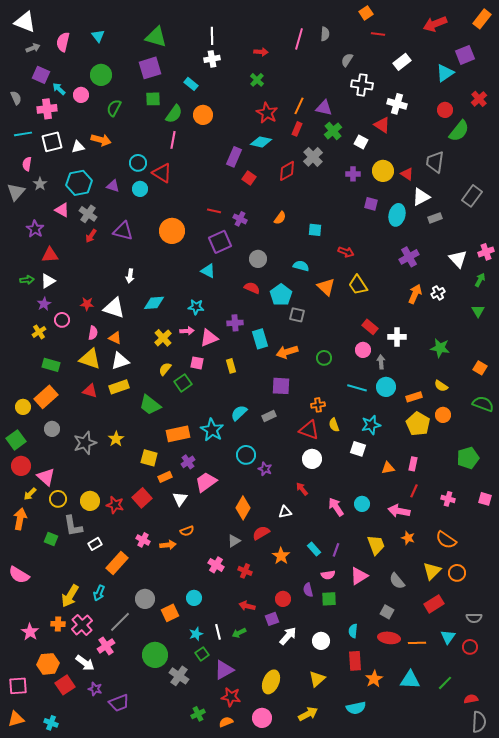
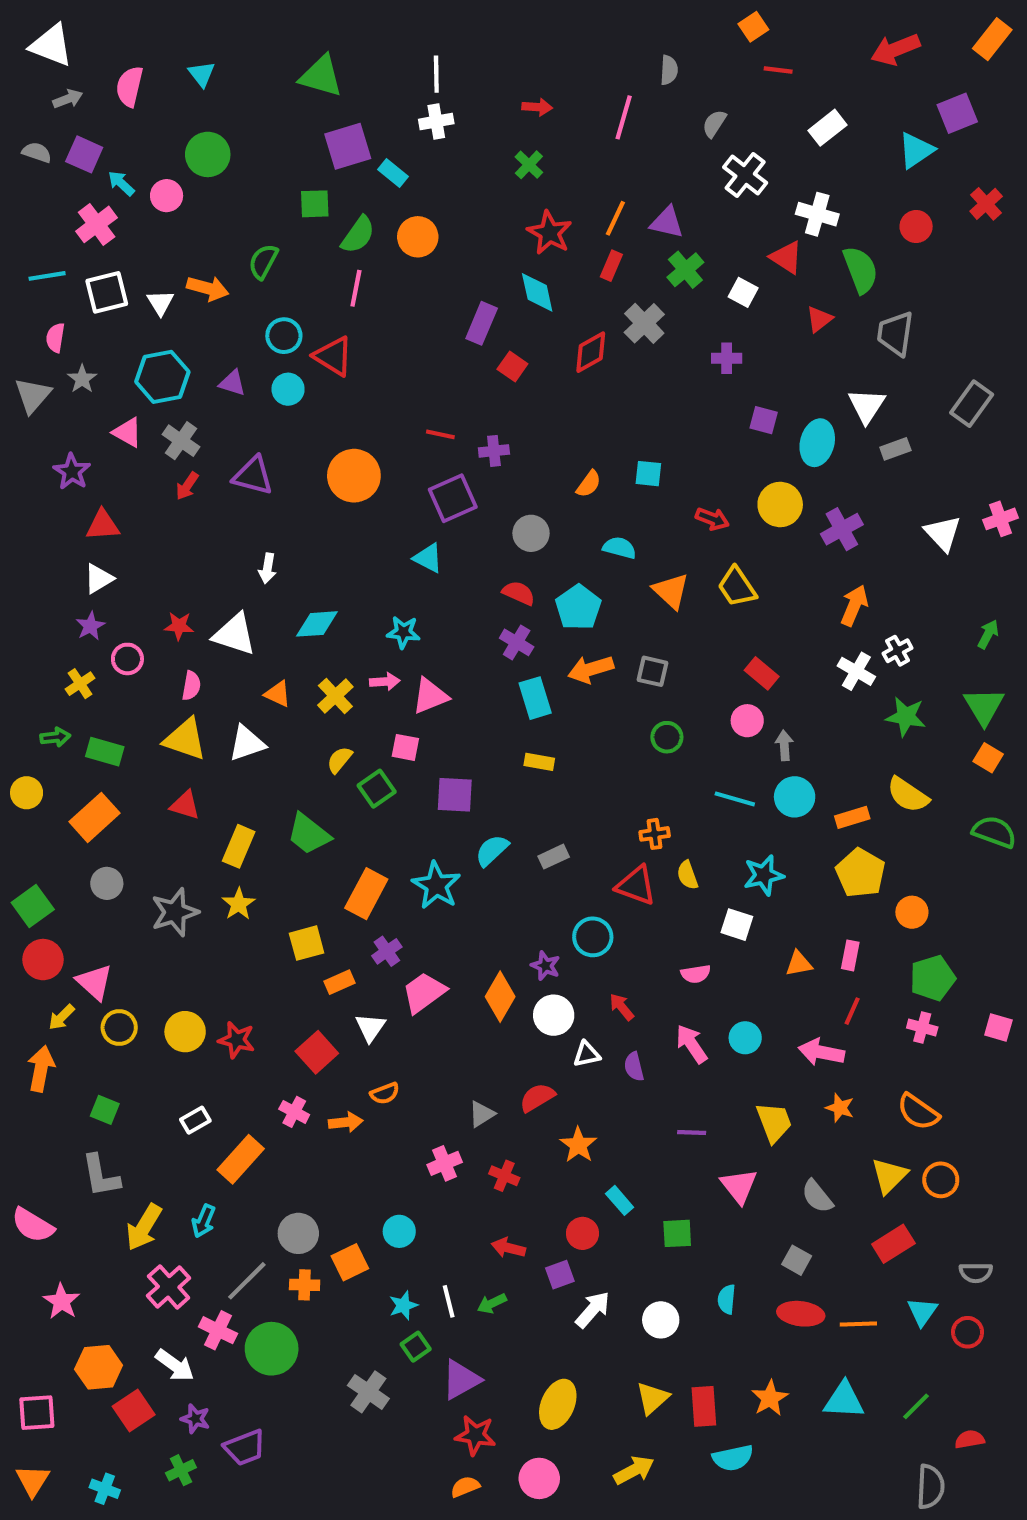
pink line: (299, 39) -> (624, 117), moved
purple square: (150, 68) -> (348, 146), moved
white cross: (362, 85) -> (745, 175), turned 30
gray semicircle: (16, 98) -> (37, 152), moved, turned -48
green semicircle: (114, 108) -> (263, 262), moved
pink cross: (47, 109) -> (97, 224), turned -30
green semicircle: (459, 131) -> (860, 270), moved, turned -60
cyan diamond: (261, 142) -> (537, 292), turned 65
white triangle: (78, 147) -> (160, 303), turned -48
yellow circle: (383, 171) -> (780, 504), moved
red triangle: (407, 174) -> (819, 319), moved, turned 48
white triangle: (421, 197) -> (867, 406), turned -30
orange semicircle: (280, 218) -> (589, 484), moved
purple cross: (240, 219) -> (494, 451), turned -32
green arrow: (27, 280) -> (55, 737), moved
green arrow: (480, 280) -> (988, 634), moved
white cross: (438, 293) -> (898, 651), moved
green triangle: (478, 311) -> (984, 706), moved, size x1.5
gray square: (297, 315) -> (652, 671), moved
purple cross: (235, 323) -> (517, 642), moved, turned 35
white cross: (397, 337) -> (856, 671), moved, turned 30
orange triangle: (115, 338) -> (278, 694), moved
orange arrow: (287, 352) -> (591, 669), moved
yellow rectangle: (231, 366) -> (539, 762), moved, turned -64
purple square: (281, 386) -> (455, 795), moved
yellow semicircle: (441, 386) -> (908, 795), size x1.5
yellow rectangle: (119, 387) -> (239, 846), moved, turned -48
yellow circle: (23, 407) -> (27, 793), moved
orange circle: (443, 415) -> (912, 912), moved
orange rectangle: (178, 434) -> (366, 894), turned -50
cyan circle: (246, 455) -> (593, 937), moved
yellow square: (149, 458) -> (307, 943), turned -30
green pentagon: (468, 458) -> (933, 978), moved
white circle: (312, 459) -> (554, 1015), moved
red square: (142, 498) -> (317, 1052), moved
orange diamond: (243, 508) -> (500, 997), moved
gray L-shape: (73, 526) -> (101, 1176), moved
cyan rectangle: (314, 549) -> (620, 1200), moved
purple line: (336, 550) -> (692, 1133), turned 72
pink cross: (216, 565) -> (445, 1163), turned 35
pink semicircle: (19, 575) -> (33, 1225), moved
pink semicircle: (328, 575) -> (696, 974), moved
pink triangle: (359, 576) -> (739, 1186), turned -36
purple semicircle: (308, 590) -> (634, 1067), moved
orange cross: (58, 624) -> (305, 1285), moved
pink cross: (106, 646) -> (218, 1330), turned -30
green circle: (155, 655) -> (272, 1349), moved
red rectangle: (355, 661) -> (704, 1406), moved
green cross: (198, 714) -> (181, 1470), moved
orange triangle: (16, 719) -> (33, 1480), turned -42
gray semicircle: (479, 722) -> (930, 1487), moved

